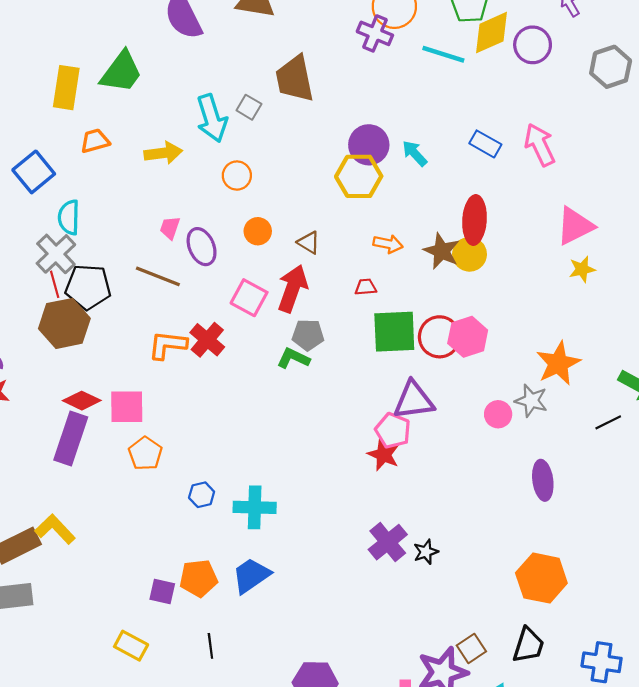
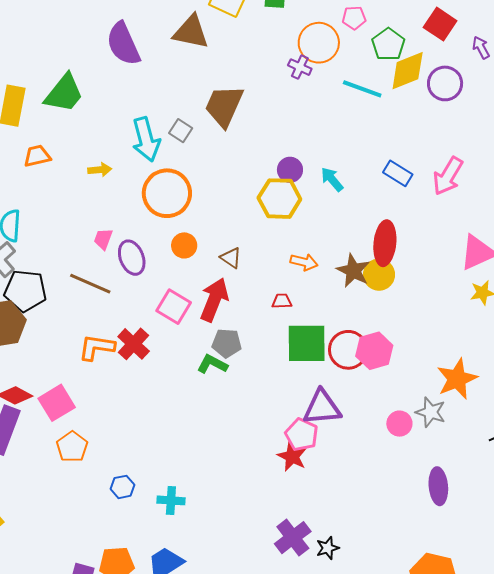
purple cross: (375, 33) -> (300, 67), size x0.7
brown trapezoid: (295, 79) -> (224, 106), turned 33
purple circle: (369, 145) -> (290, 170), size x0.7
pink arrow: (540, 145) -> (448, 176), turned -126
yellow arrow: (163, 153) -> (100, 170), size x0.7
orange circle: (237, 176) -> (167, 193), size x1.8
pink square: (127, 407) -> (57, 403), turned -33
cyan cross: (255, 507) -> (171, 500), size x0.7

